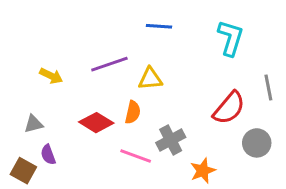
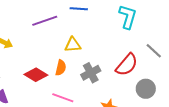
purple line: (109, 64) -> (45, 21), moved
gray line: (268, 88) -> (154, 51), turned -36
gray cross: (171, 140) -> (91, 73), moved

